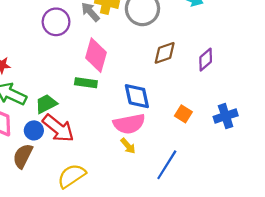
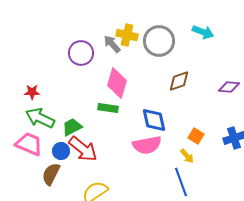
purple diamond: (206, 60) -> (229, 87), moved, turned 45
yellow arrow: (128, 146) -> (187, 156), moved
blue line: (167, 165) -> (181, 182), turned -52

